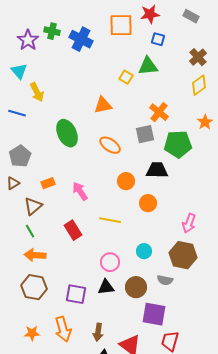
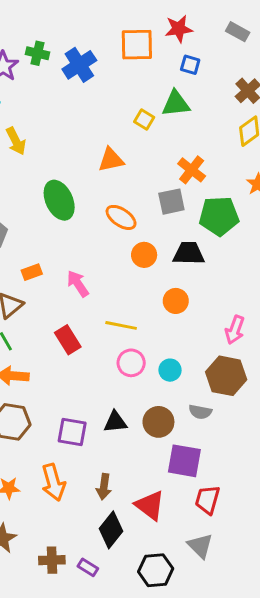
blue cross: (81, 39) -> (79, 65), turned 30
orange circle: (126, 181) -> (144, 255), moved
pink circle: (110, 262) -> (131, 363), moved

